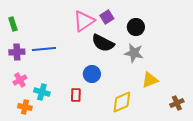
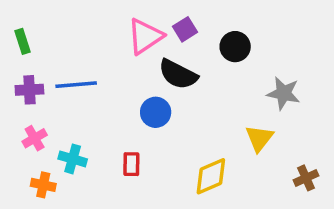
gray star: (134, 53) -> (284, 93), moved
blue circle: (92, 74) -> (156, 112), moved
yellow triangle: (150, 80) -> (259, 138), turned -30

